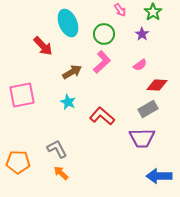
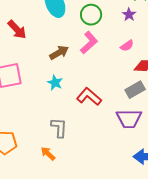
red arrow: (43, 46) -> (17, 30), moved
gray L-shape: (57, 149) -> (59, 128), moved, turned 30

